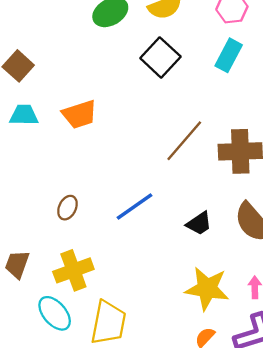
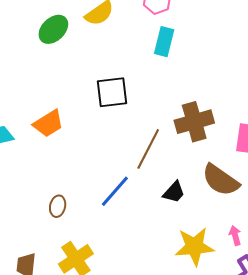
black square: (160, 57) -> (112, 92), moved, turned -36
brown line: (184, 141) -> (148, 149), moved

